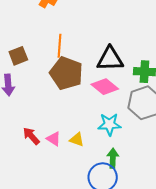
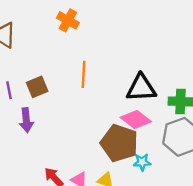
brown pentagon: (66, 73) -> (119, 143), moved
cyan star: (109, 124) -> (142, 162), size x0.7

